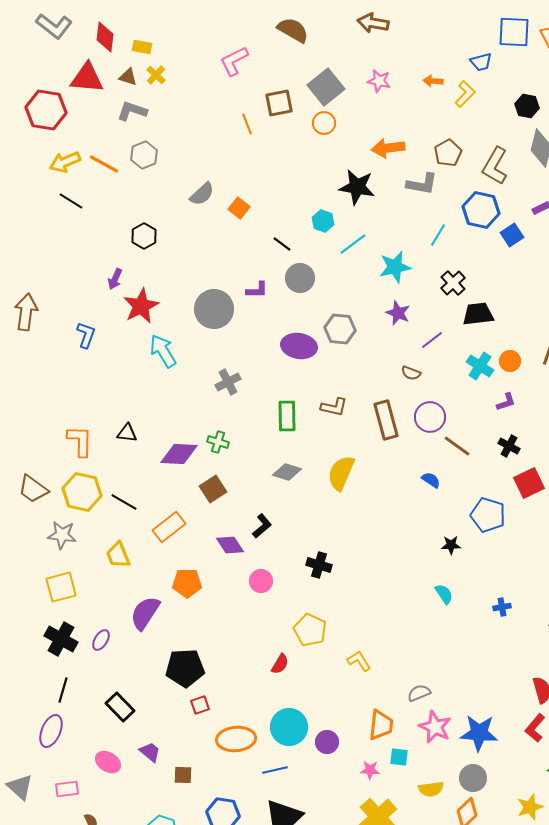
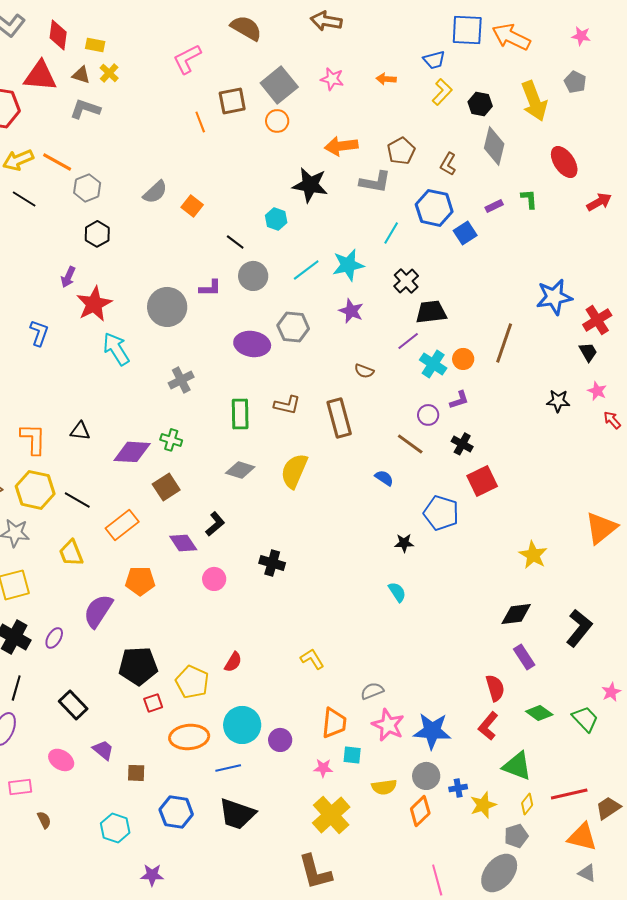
yellow L-shape: (465, 94) -> (442, 92), moved
gray hexagon: (144, 155) -> (87, 188), moved
brown L-shape: (495, 166) -> (448, 164), size x0.6
cyan line: (353, 244) -> (306, 270), moved
purple line: (432, 340) -> (408, 341), moved
purple circle: (430, 417) -> (428, 415), moved, size x0.7
blue cross: (502, 607) -> (458, 788), moved
yellow pentagon: (310, 630) -> (192, 682), moved

